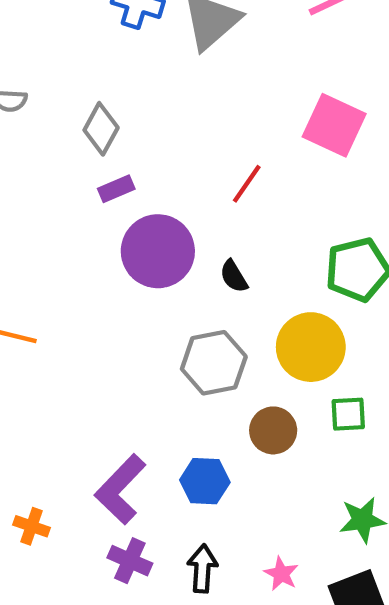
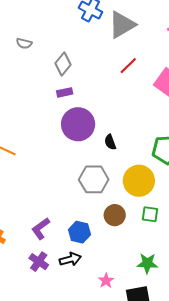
red line: (247, 184) -> (128, 66), moved
purple L-shape: (120, 489) -> (41, 229), size x0.7
black arrow: (202, 568) -> (70, 259), moved, turned 60

